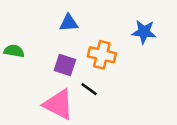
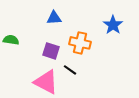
blue star: (144, 32) -> (113, 25), turned 30

